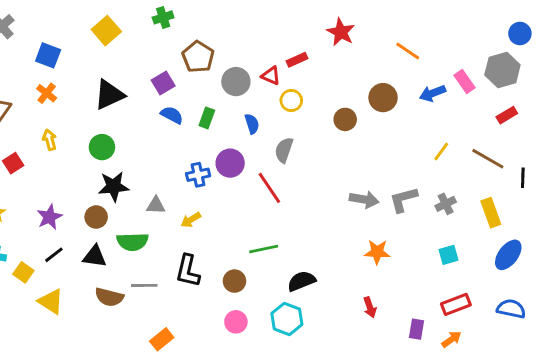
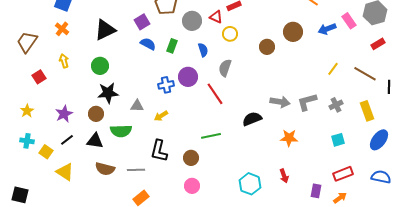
black semicircle: (301, 281) -> (252, 119), moved
gray line: (144, 285) -> (136, 170), moved
cyan hexagon: (287, 319) -> (250, 184), moved

